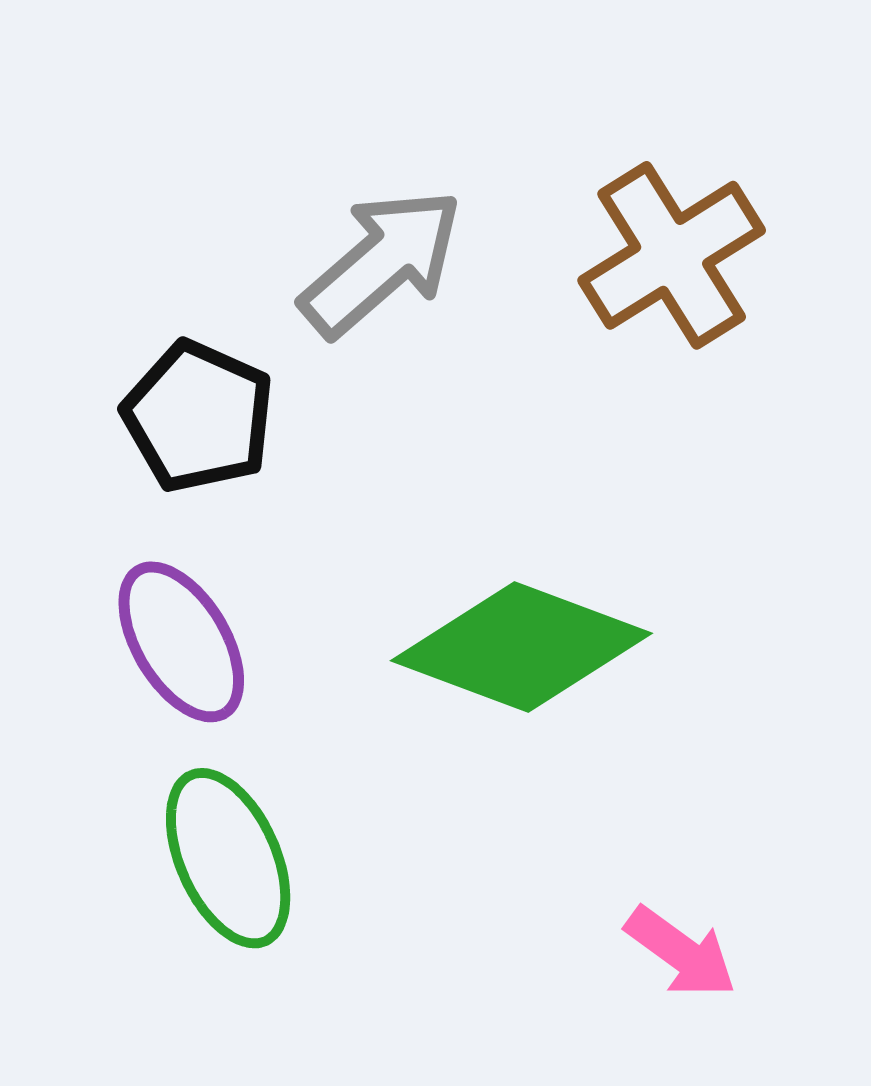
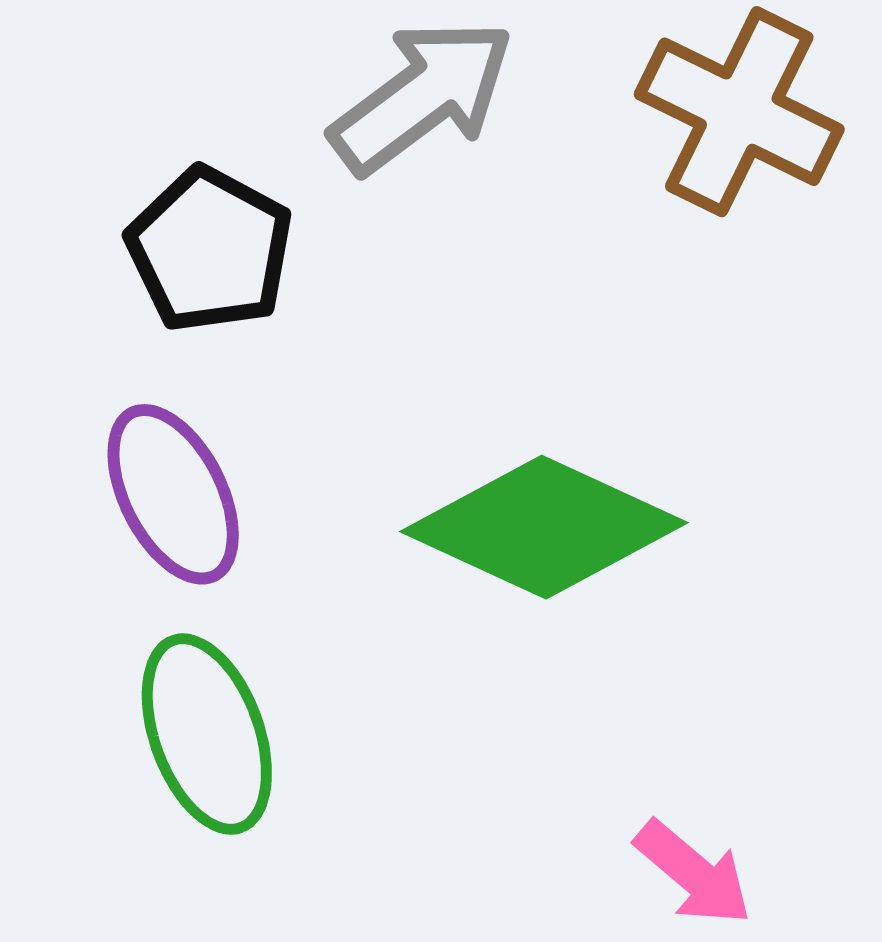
brown cross: (672, 255) -> (739, 112), turned -36

